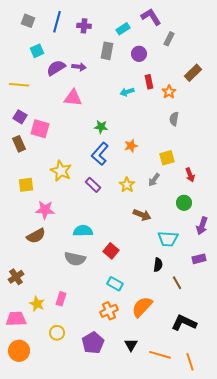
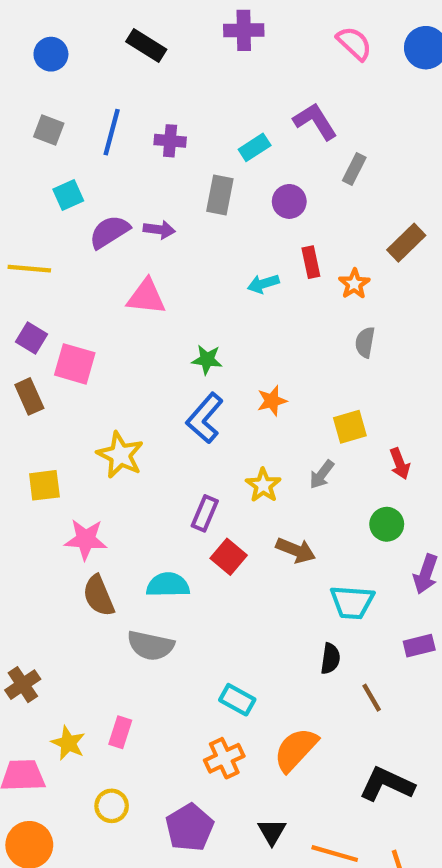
purple rectangle: (93, 185) -> (205, 513), moved, turned 70
brown semicircle: (36, 236) -> (99, 596), moved, turned 96
red square: (111, 251) -> (229, 557), moved

